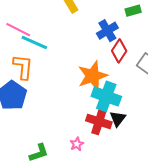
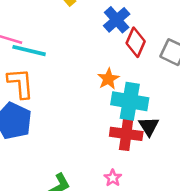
orange star: (93, 76) -> (108, 79), size x0.6
pink star: (77, 144) -> (113, 178), moved

